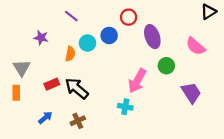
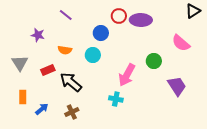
purple ellipse: (152, 37) -> (141, 20), moved, turned -70
cyan circle: (88, 43) -> (93, 55), moved
orange semicircle: (70, 54) -> (65, 50), turned 88
red rectangle: (52, 84) -> (48, 70), moved
orange rectangle: (16, 93) -> (23, 97), moved

